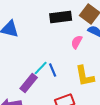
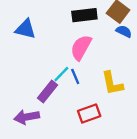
pink semicircle: (77, 42) -> (81, 48), moved, size x1.6

